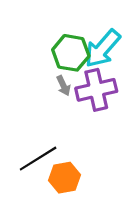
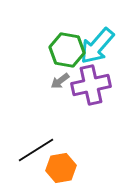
gray arrow: (63, 86) -> (60, 81), turned 78

